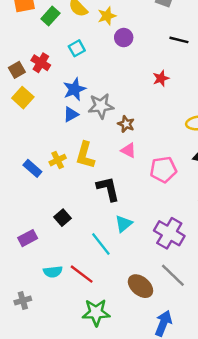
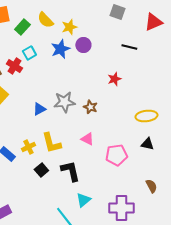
cyan square: (77, 48) -> (29, 53), moved
blue star: (74, 89) -> (60, 49), moved
brown star: (126, 124) -> (90, 107), moved
yellow L-shape: (85, 155) -> (51, 143), turned -30
black square: (62, 218) -> (41, 170), moved
purple cross: (169, 233) -> (121, 208), turned -30

